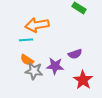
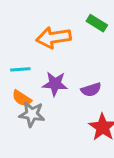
orange arrow: (37, 25) -> (54, 38), moved
purple star: (55, 66) -> (55, 84), moved

